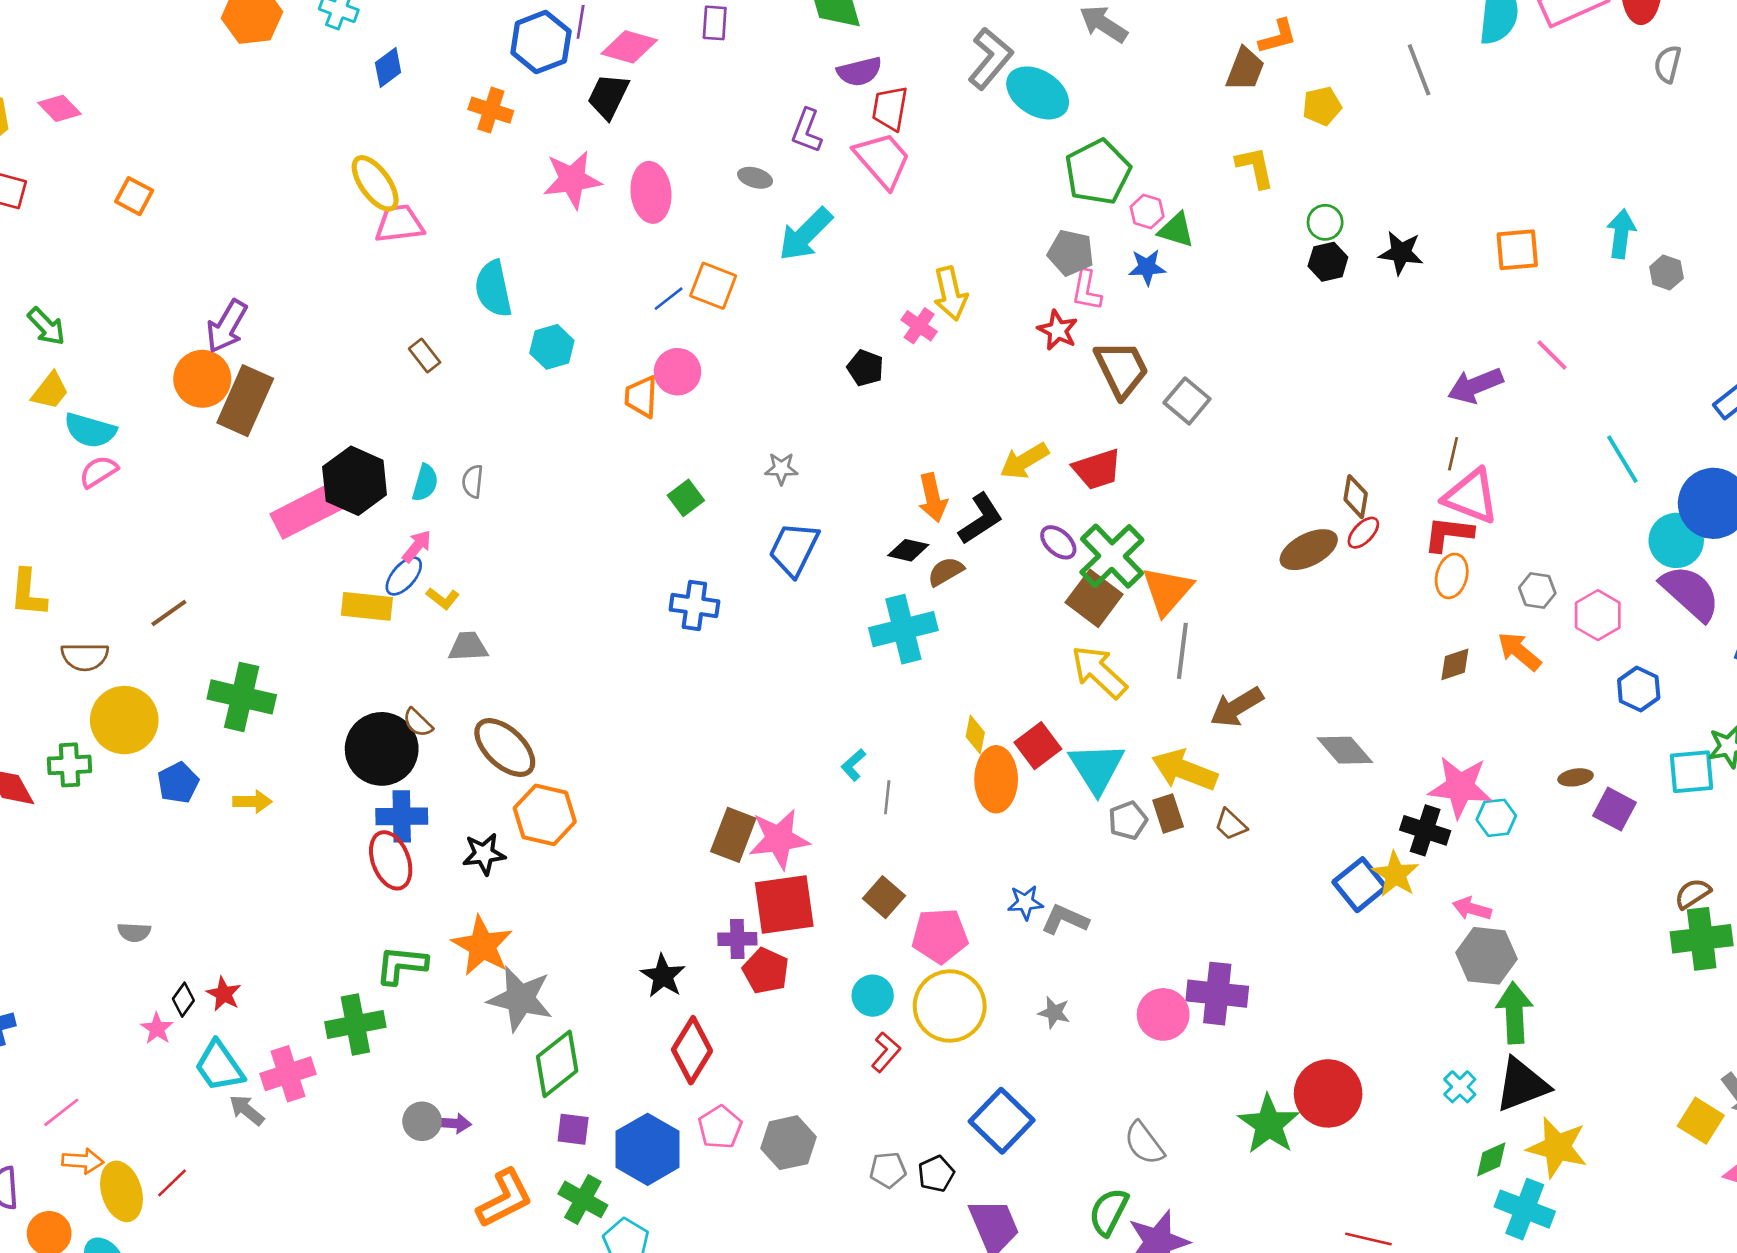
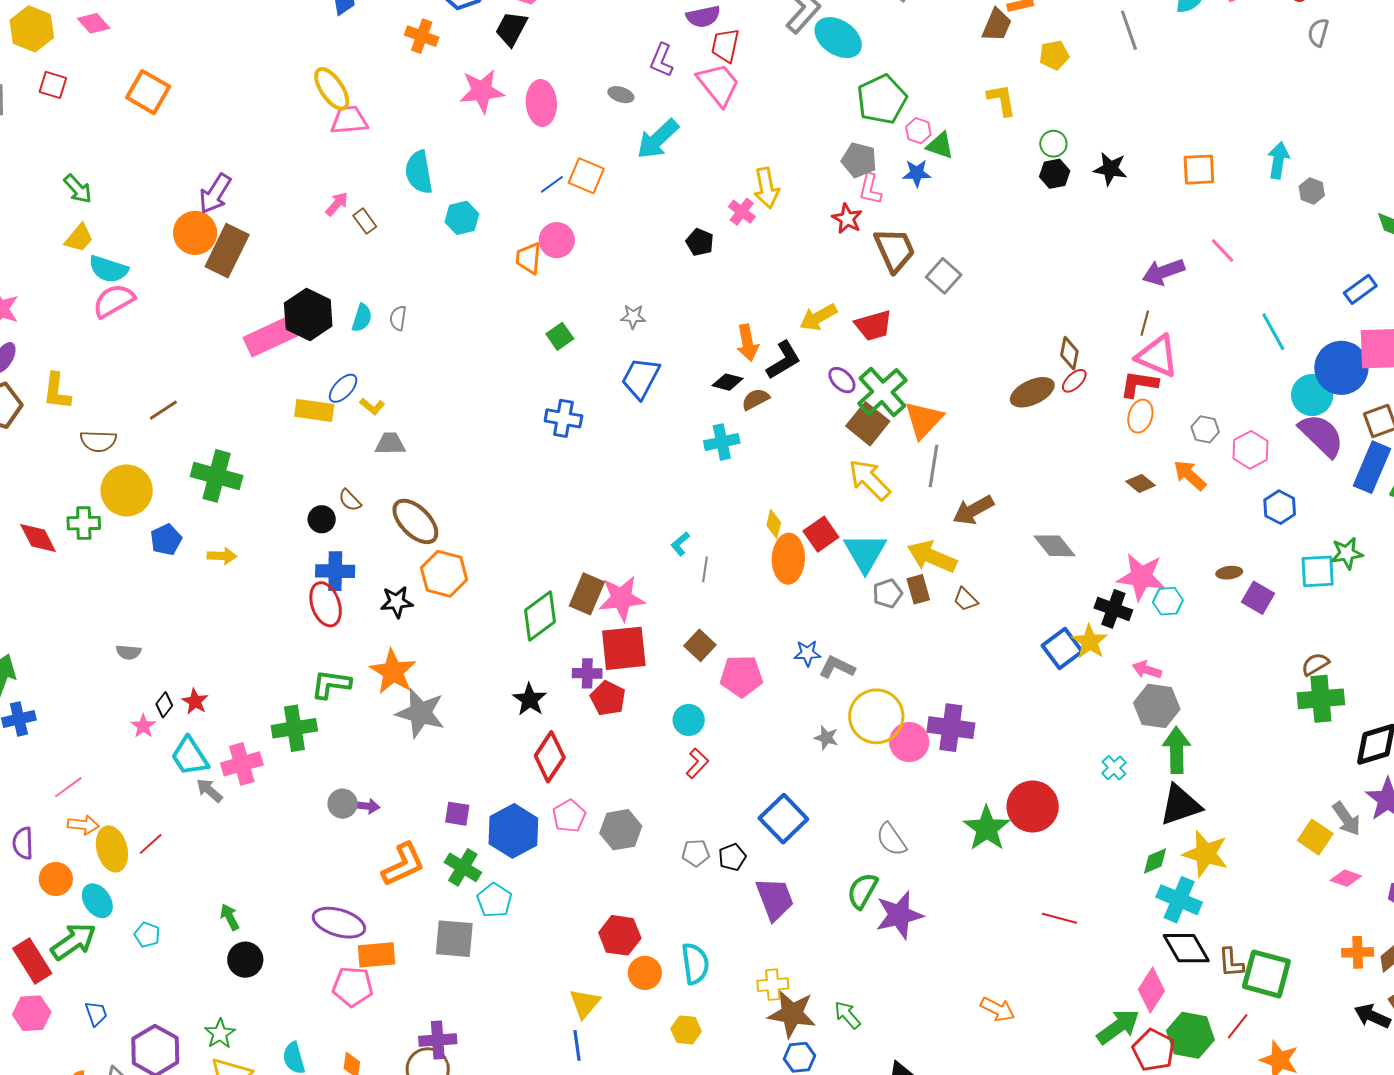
orange square: (134, 196) -> (148, 92), size x1.5
pink semicircle: (99, 472) -> (114, 301), size x1.4
pink arrow: (417, 546) -> (337, 204), moved
cyan cross: (903, 629) -> (722, 442), size x0.7
brown diamond: (1455, 664) -> (1140, 483), turned 56
black circle: (382, 749) -> (322, 519), size x0.5
yellow circle: (950, 1006) -> (876, 716), moved
green diamond: (557, 1064) -> (540, 616), moved
cyan cross: (1460, 1087) -> (1114, 768), moved

